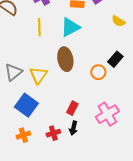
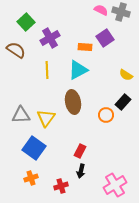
yellow semicircle: (118, 21) -> (126, 75), moved
gray triangle: (13, 72) -> (21, 115), turned 36
pink cross: (107, 114) -> (115, 185), moved
red cross: (53, 133) -> (61, 186), moved

